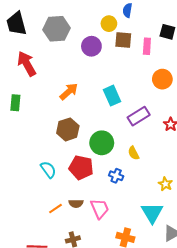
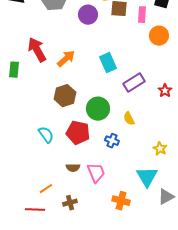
red arrow: (27, 64) -> (37, 50), moved
orange circle: (162, 79) -> (159, 36), moved
orange line: (55, 209) -> (46, 189), moved

